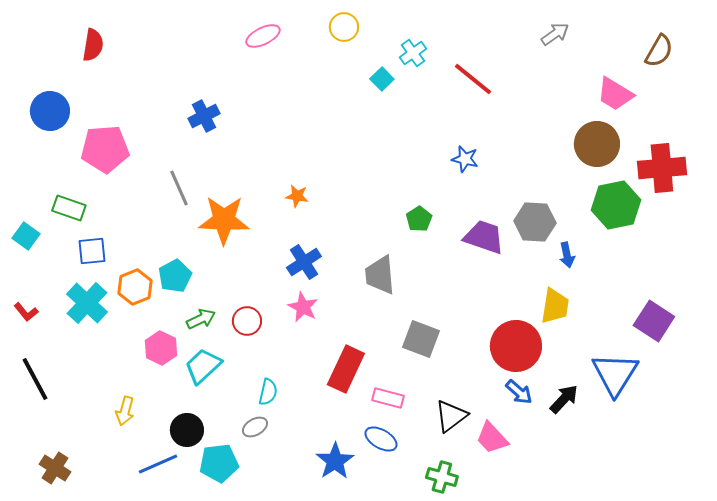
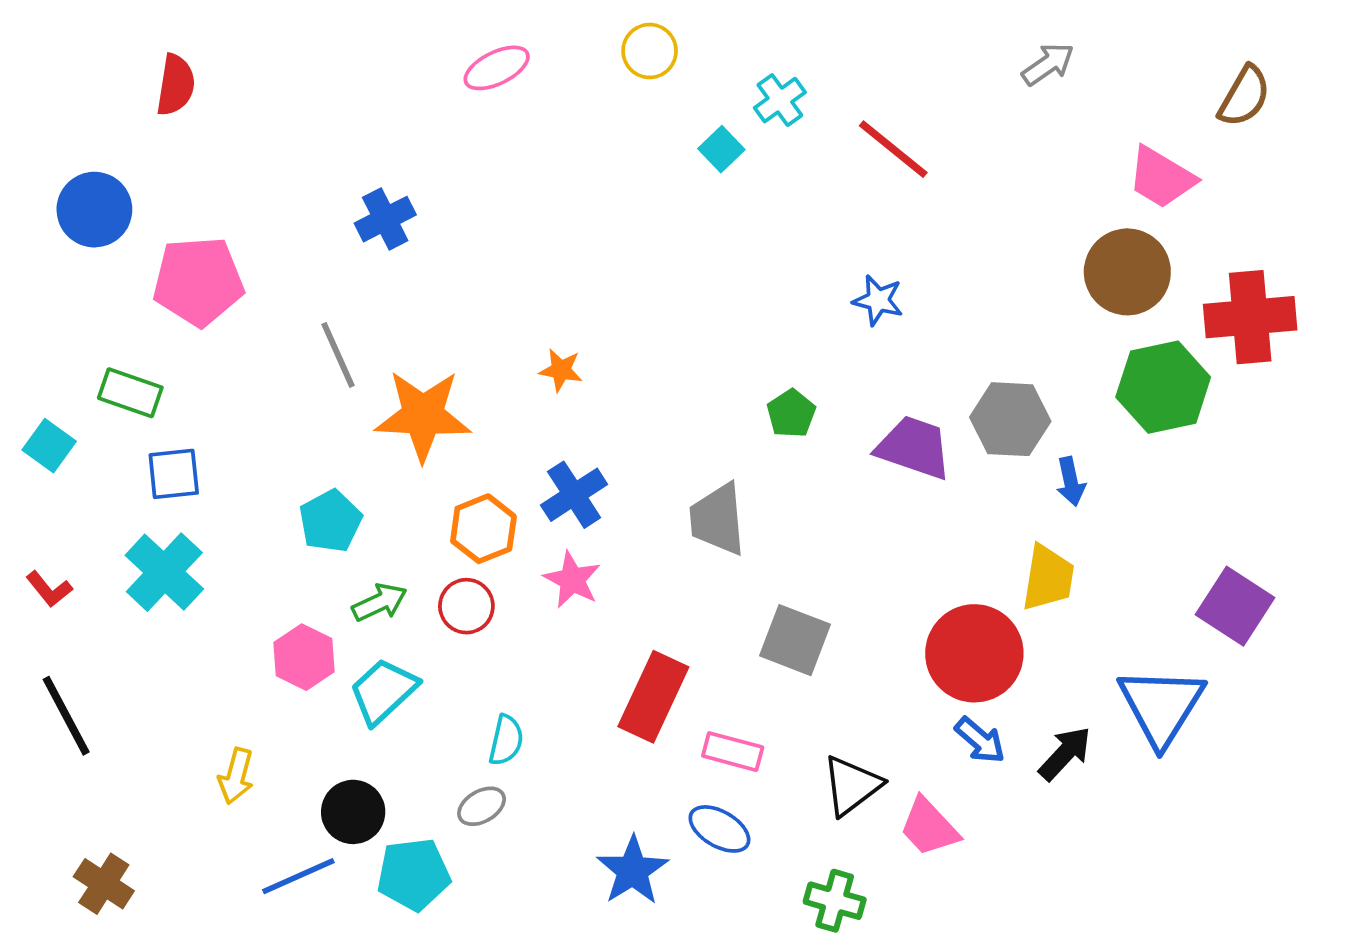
orange hexagon: (135, 287) -> (483, 529), moved

